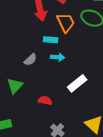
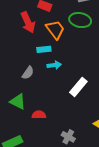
green triangle: (15, 86) -> (18, 102), turned -36
red semicircle: (45, 101) -> (39, 115), moved

